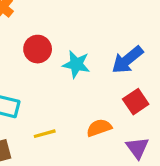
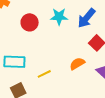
cyan star: (76, 64) -> (59, 17), moved

